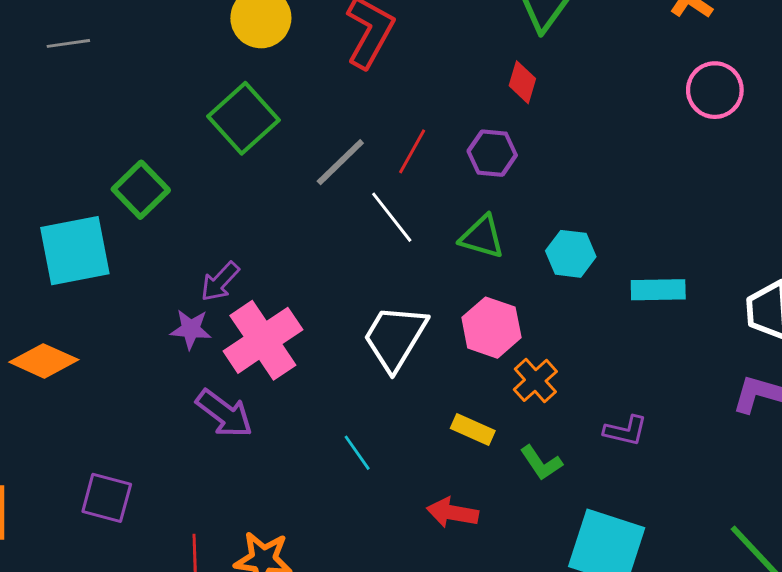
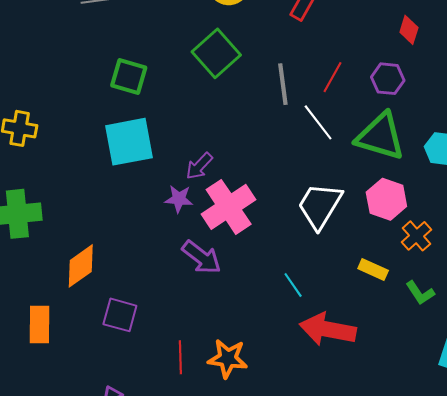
gray line: (340, 162) -> (283, 84), turned -54
green square: (141, 190) -> (129, 76), moved, turned -30
green triangle: (482, 237) -> (380, 136), size x1.6
cyan square: (75, 251) -> (129, 142), moved
orange diamond: (44, 361) -> (81, 266), moved, turned -60
red arrow: (452, 513) -> (328, 329), moved, size x1.6

